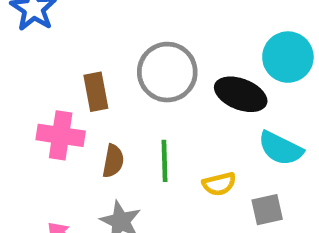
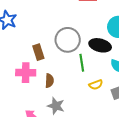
green line: (164, 161) -> (82, 63), moved

